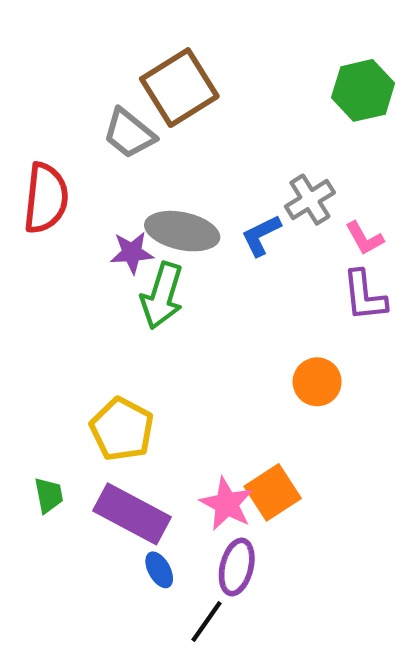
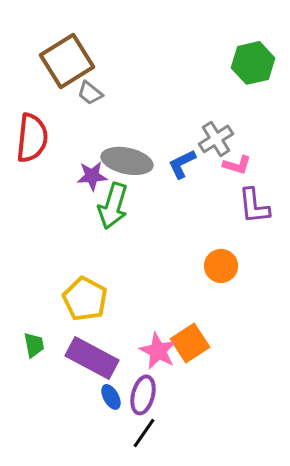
brown square: (179, 88) -> (67, 61), moved
gray trapezoid: (129, 133) -> (90, 93), size x0.7
pink L-shape: (364, 238) -> (237, 165), moved, turned -44
purple ellipse: (237, 567) -> (143, 395), moved

